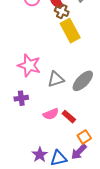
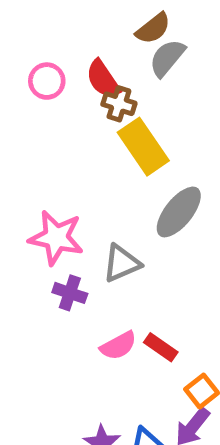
gray ellipse: (83, 81) -> (179, 212), moved
purple cross: (21, 98) -> (70, 293), moved, turned 32

